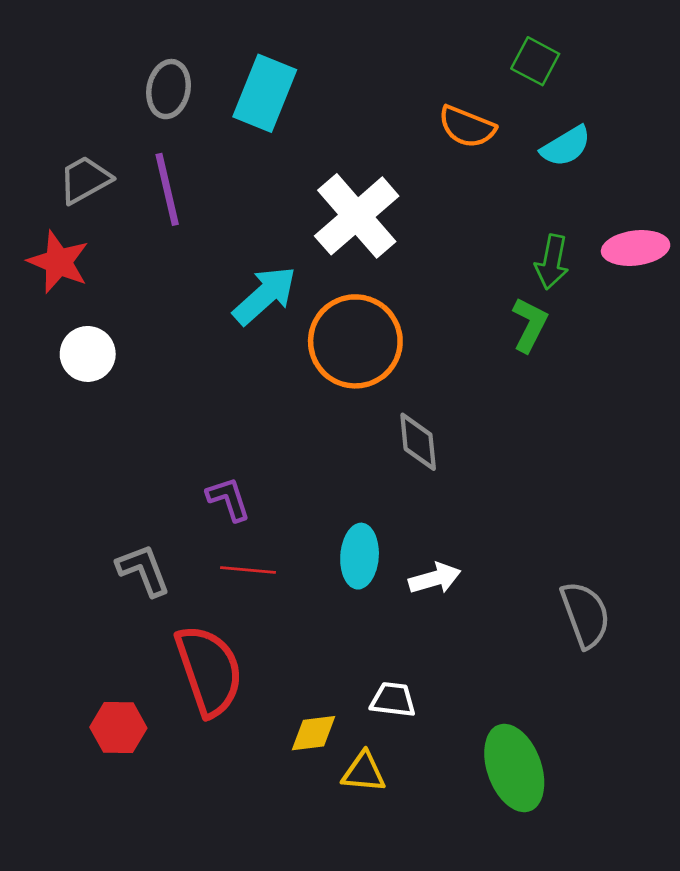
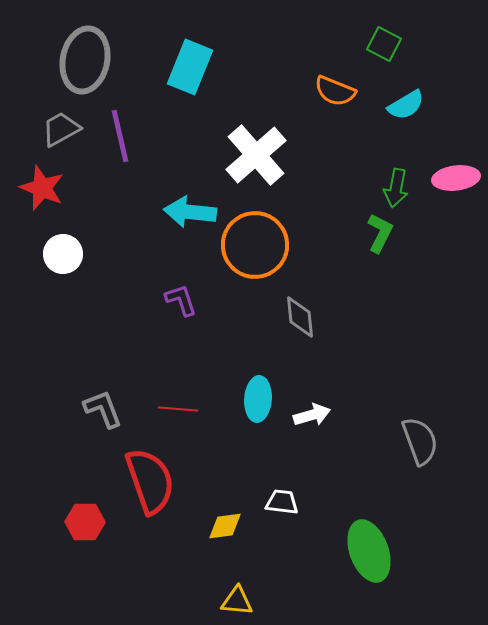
gray ellipse: (169, 89) -> (85, 60), moved, size x1.6
cyan arrow: (265, 295) -> (190, 212), turned -132
purple L-shape: (228, 499) -> (181, 300), moved
yellow triangle: (364, 772) -> (237, 601), moved

